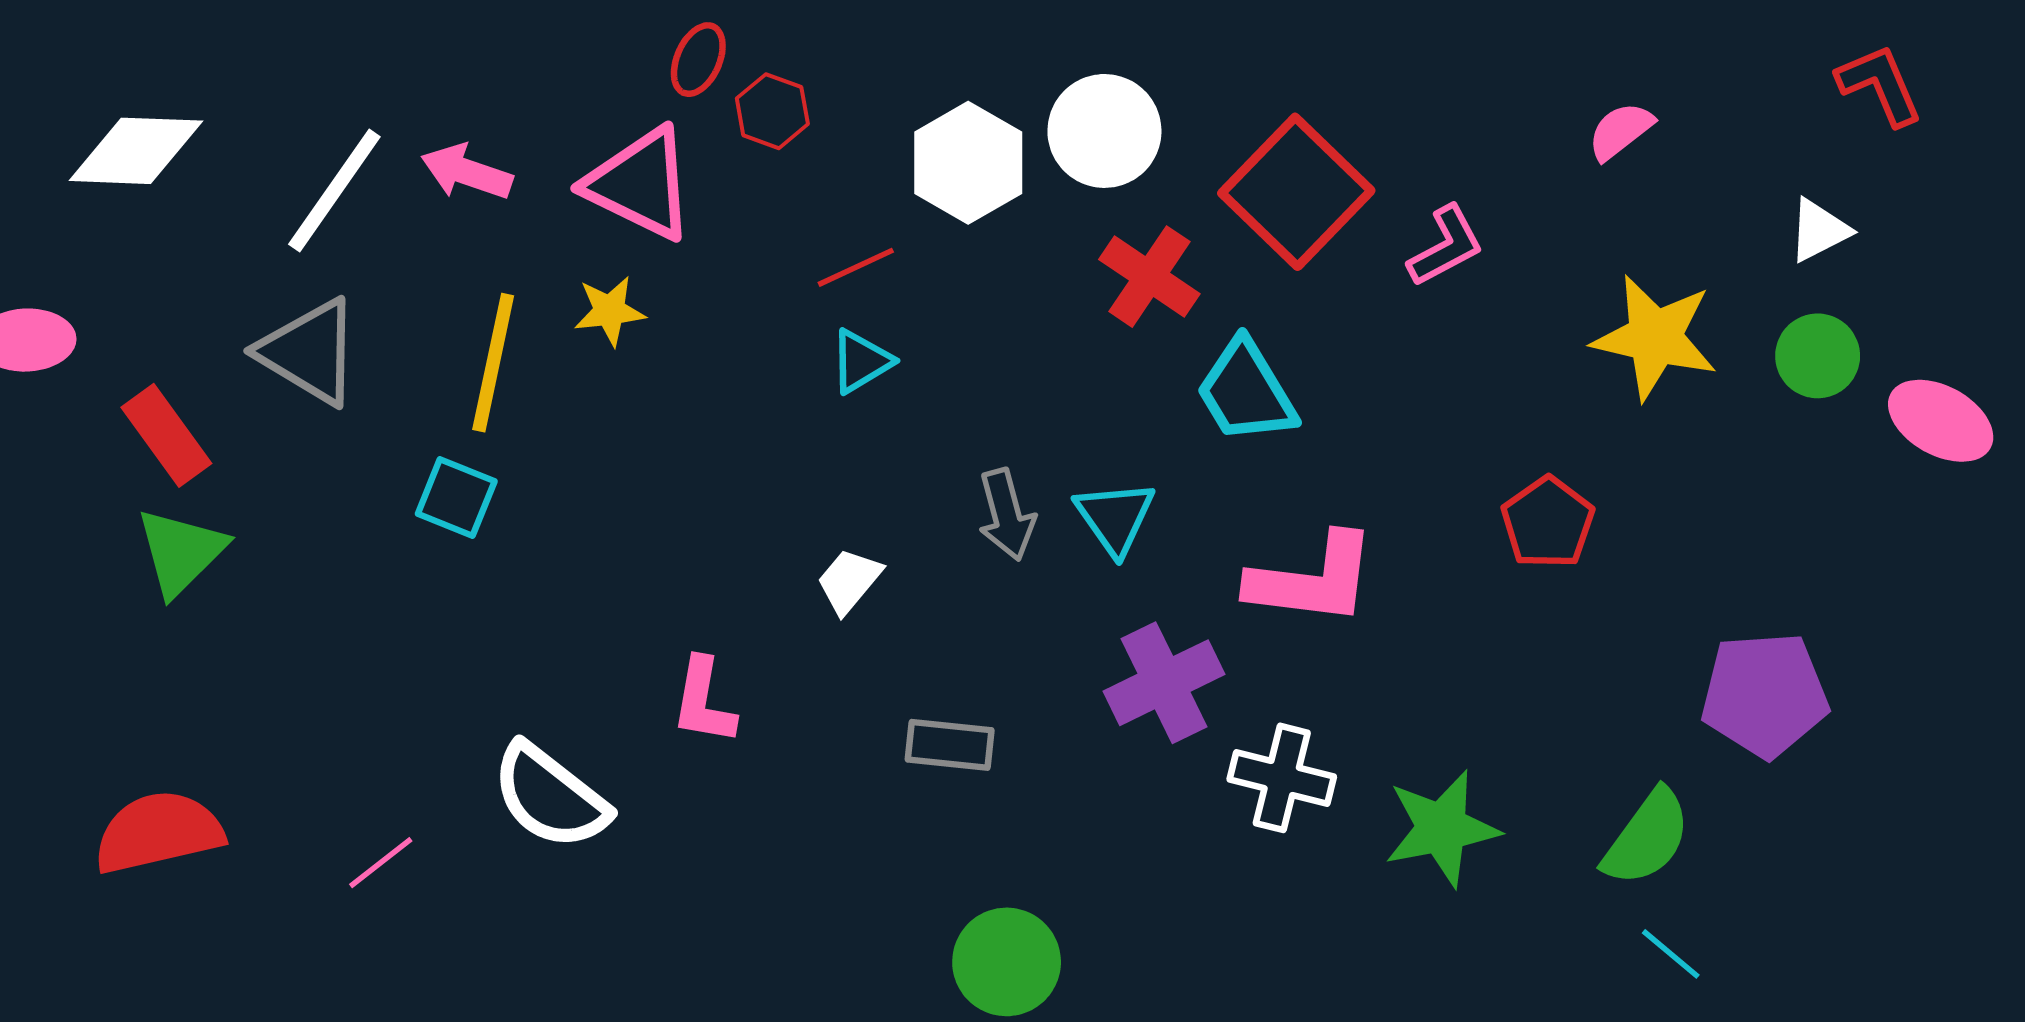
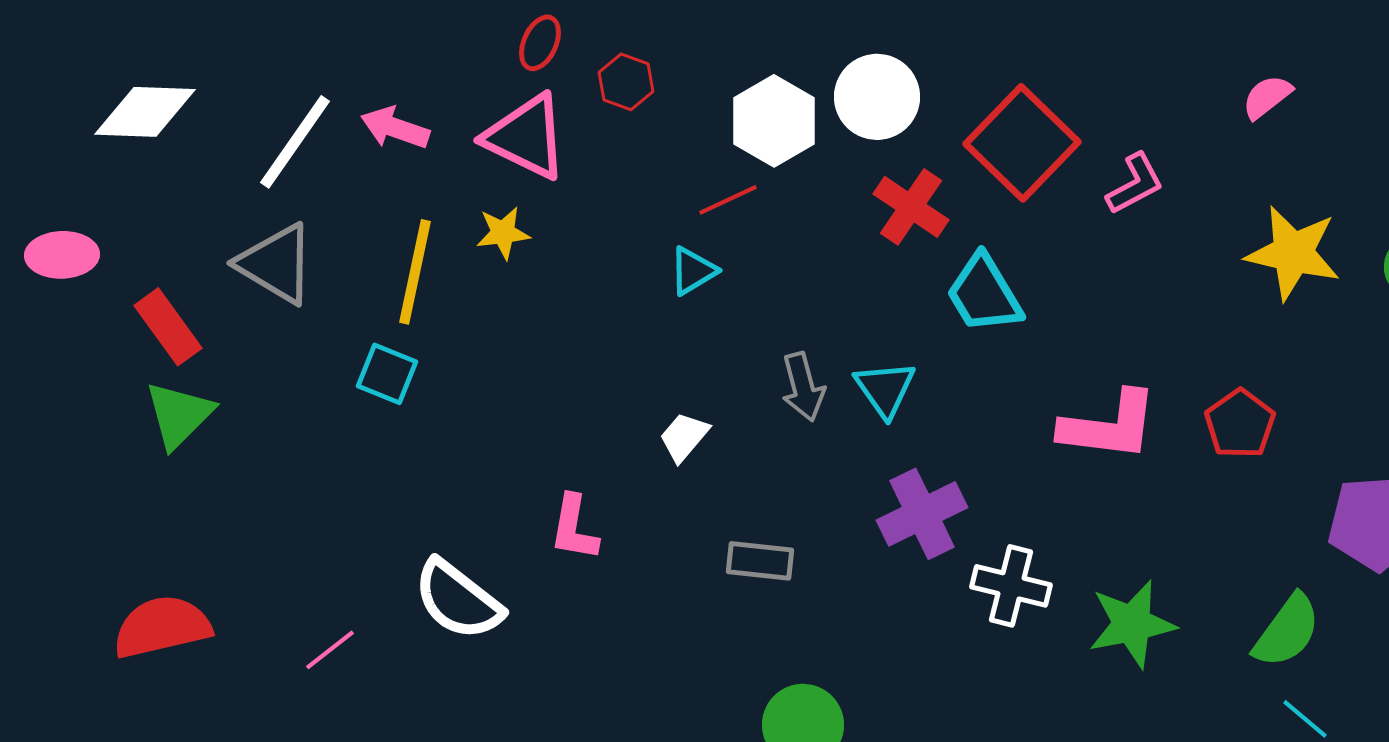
red ellipse: (698, 60) -> (540, 43), moved
red line: (856, 267) -> (728, 200), moved
red pentagon: (1548, 523) -> (1240, 424), moved
pink L-shape: (1312, 580) -> (1109, 426), moved

